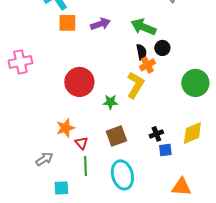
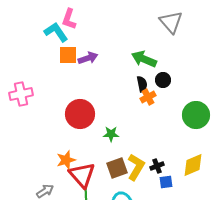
purple arrow: (100, 24) -> (88, 58), moved
yellow L-shape: (135, 85) -> (136, 167), moved
red triangle: (81, 143) -> (82, 175), size x2.0

